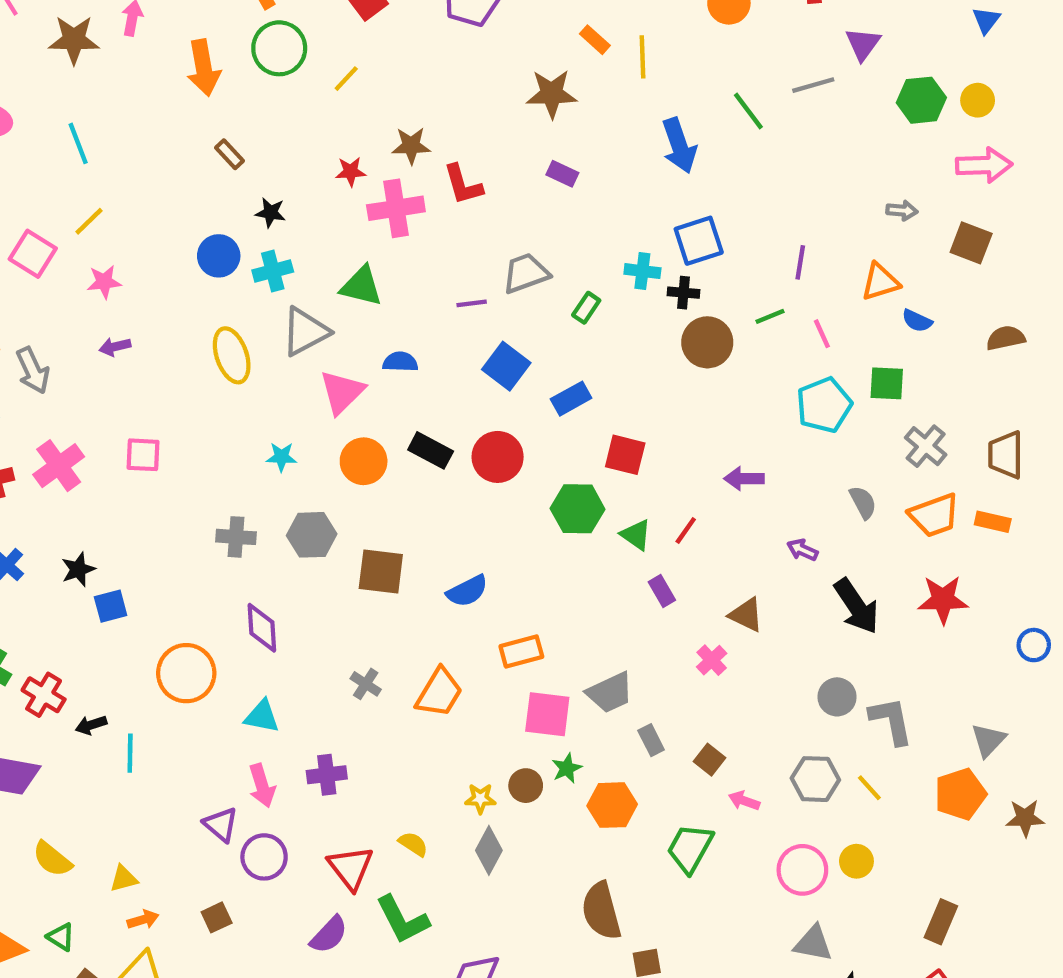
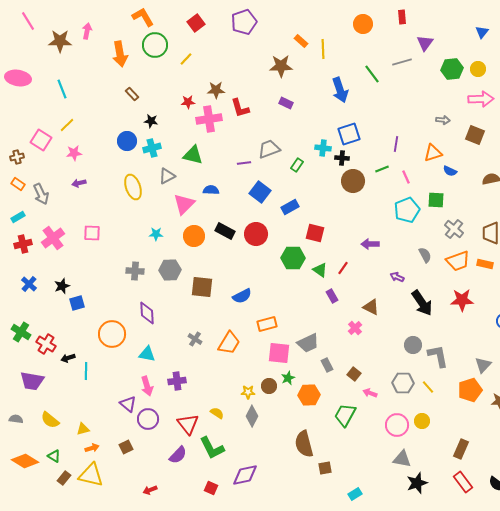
gray triangle: (305, 332) -> (167, 176), size x0.7

